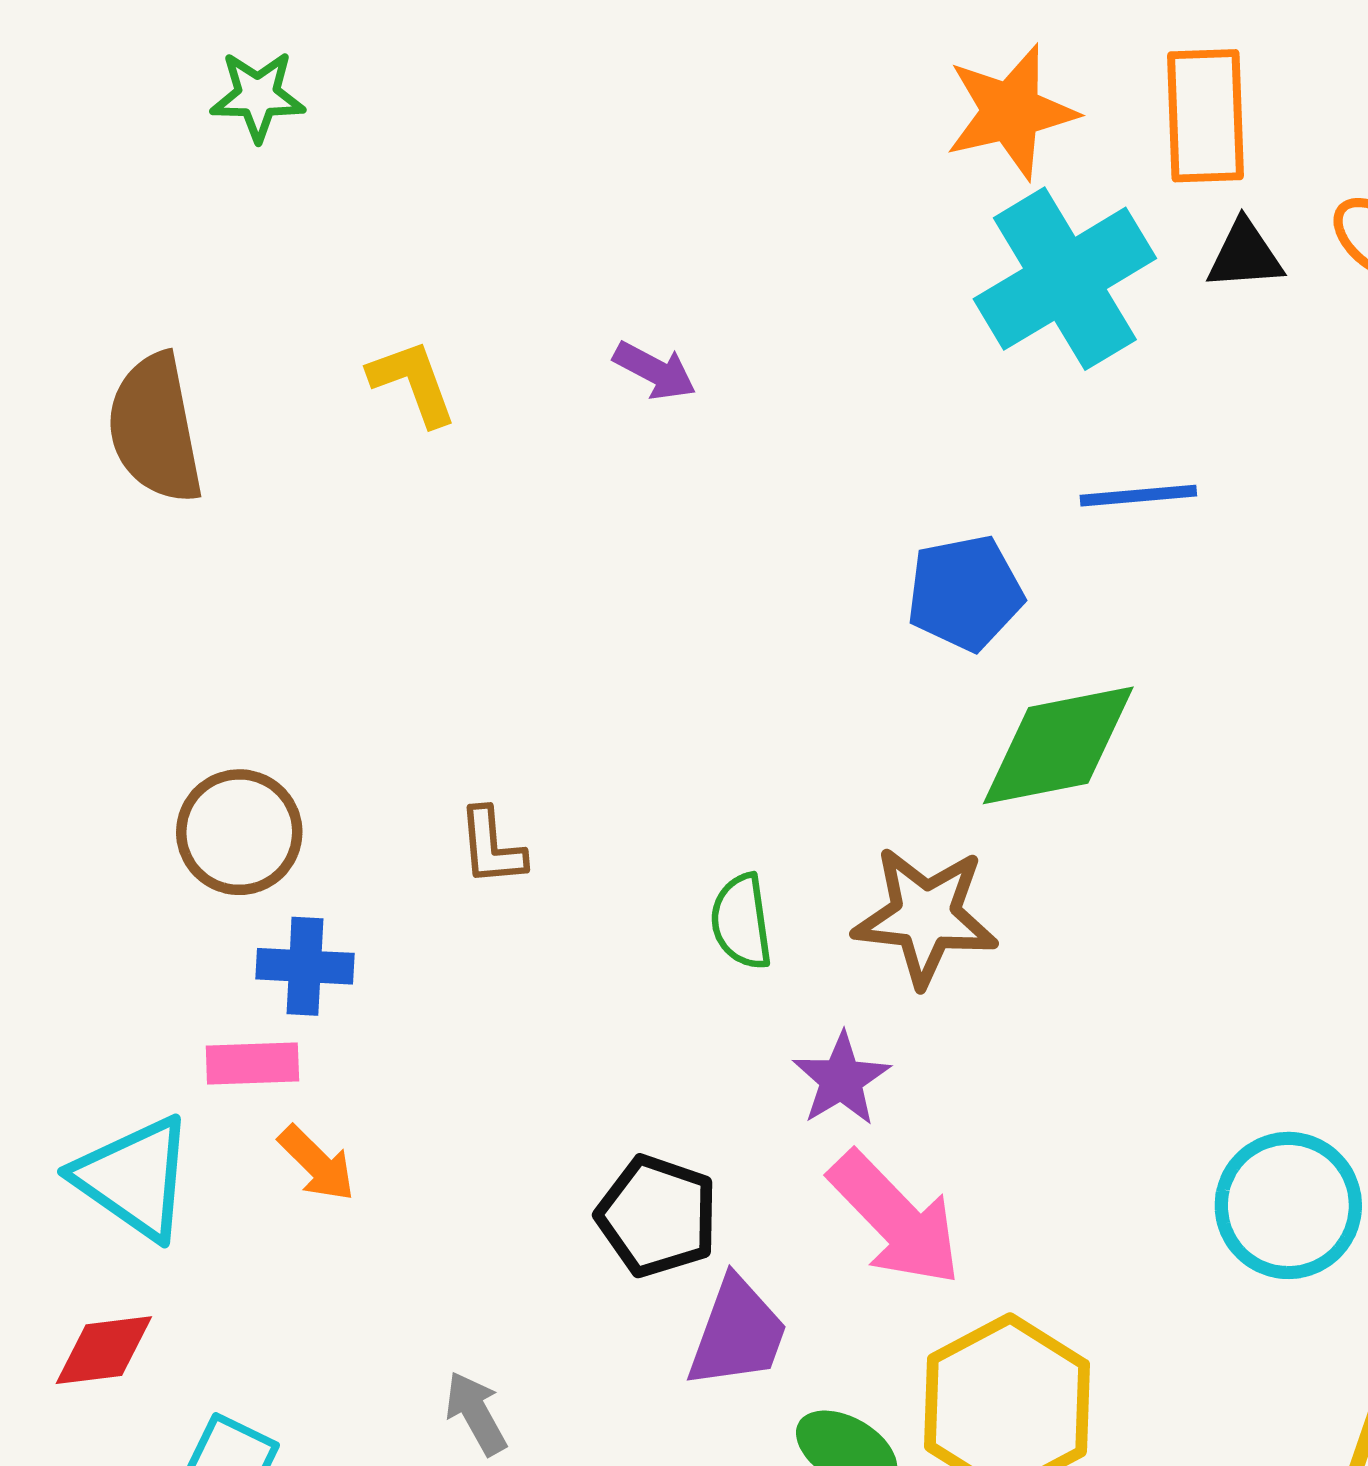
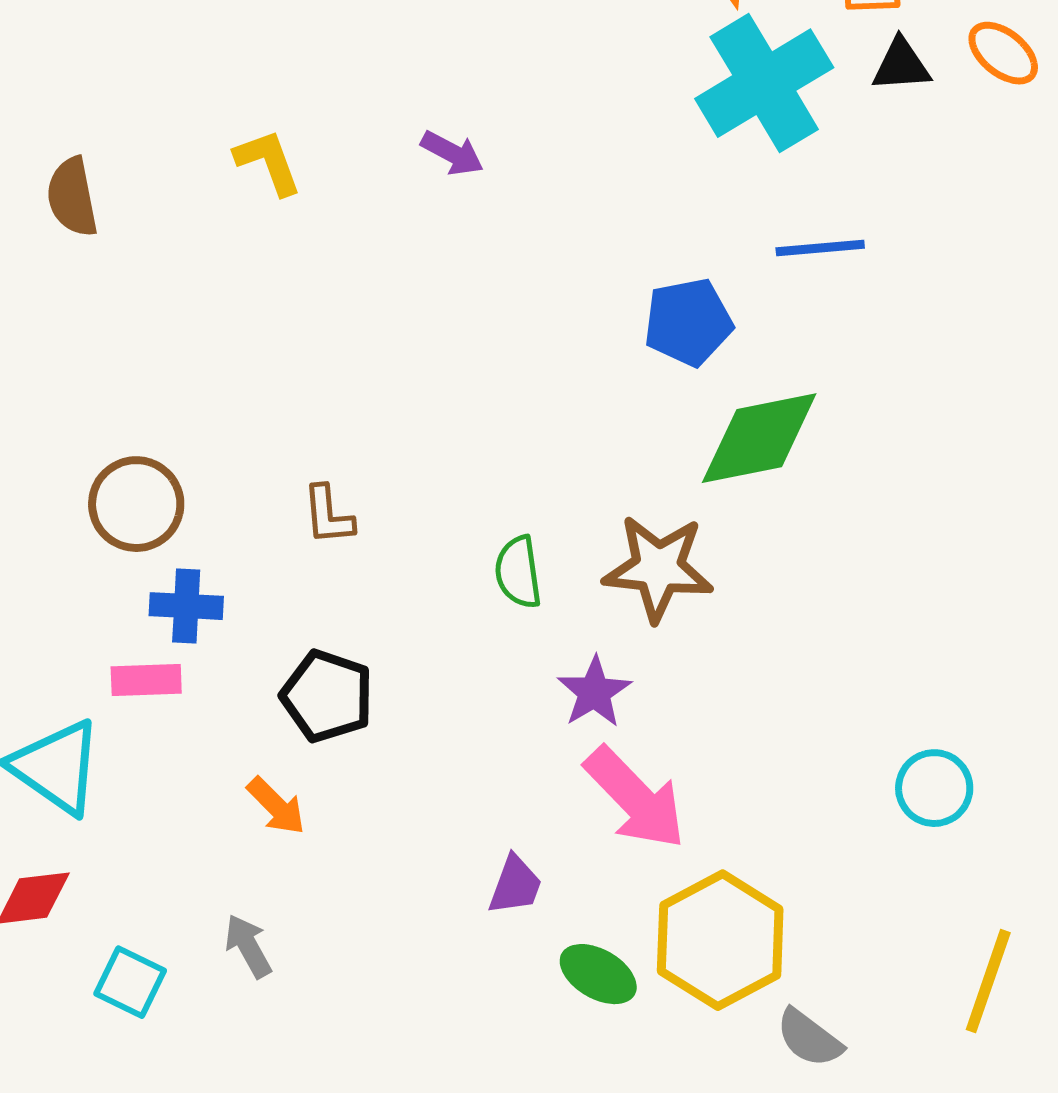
brown semicircle: (155, 429) -> (72, 197), size x0.7
orange arrow: (317, 1163) -> (276, 806), moved
cyan circle: (1288, 1205) -> (934, 788), size x0.7
black pentagon: (657, 1216) -> (327, 696), moved
purple trapezoid: (737, 1333) -> (515, 885), size x0.7
gray arrow: (476, 1413) -> (248, 946), moved

